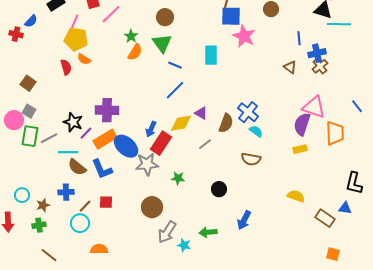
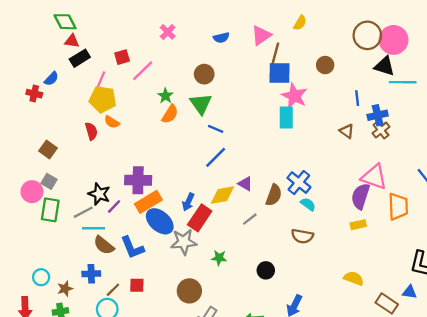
cyan rectangle: (211, 55) -> (286, 117), moved
gray line: (49, 138) -> (83, 212), moved
orange rectangle: (105, 139) -> (148, 202), moved

